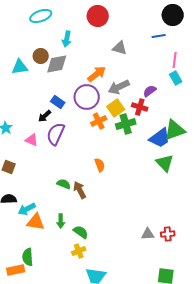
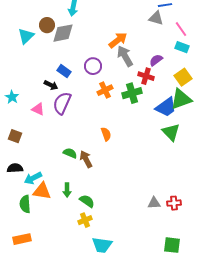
gray triangle: (120, 48) -> (156, 18), moved
pink line: (175, 60) -> (181, 29), turned -42
cyan triangle: (20, 67) -> (26, 36), turned -36
orange arrow: (97, 74) -> (118, 40), moved
cyan rectangle: (176, 78) -> (182, 47), turned -40
gray arrow: (119, 87) -> (125, 56), turned 85
purple circle: (87, 97) -> (93, 66), size x0.7
yellow square: (116, 108) -> (183, 77), moved
black arrow: (45, 116) -> (51, 85), turned -112
green semicircle: (28, 257) -> (25, 204), moved

